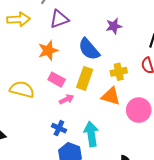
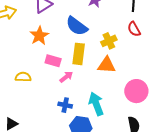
yellow semicircle: (22, 89) -> (23, 77), size x0.7
pink circle: (139, 110) -> (136, 91), moved

